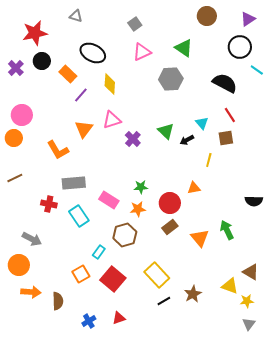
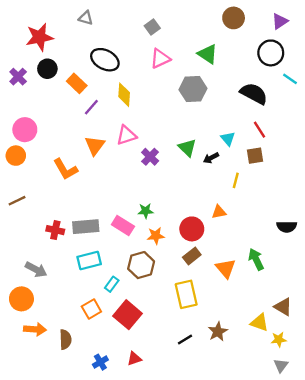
gray rectangle: (74, 183) -> (86, 227), moved
green star: (141, 187) -> (146, 211), moved
cyan rectangle: (79, 216) -> (89, 261), moved, turned -70
yellow rectangle: (157, 275) -> (186, 294), moved, turned 30

